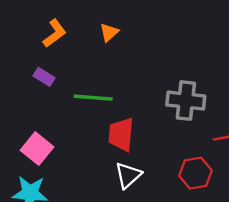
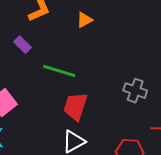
gray cross: (186, 101) -> (135, 91), size x0.7

